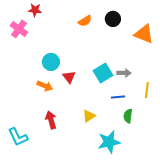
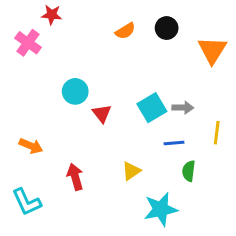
orange triangle: (144, 34) -> (212, 50), turned 40
orange arrow: (45, 86) -> (31, 146), moved

